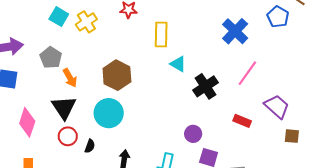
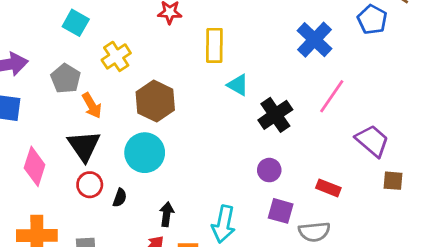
yellow cross: (86, 22) -> (116, 56), moved
red rectangle: (242, 121) -> (328, 188), moved
purple circle: (193, 134) -> (269, 170), moved

